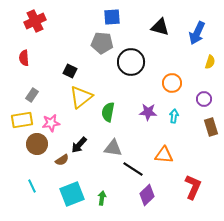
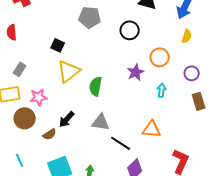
black circle: (131, 62) -> (130, 30), moved, size x0.7
yellow semicircle: (210, 62) -> (187, 36), moved
purple star: (148, 112) -> (136, 72), moved, turned -30

